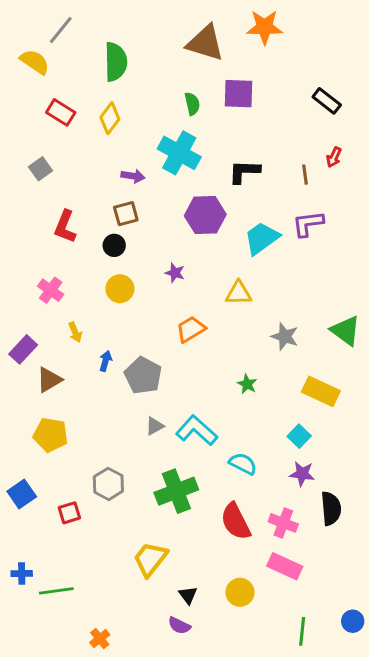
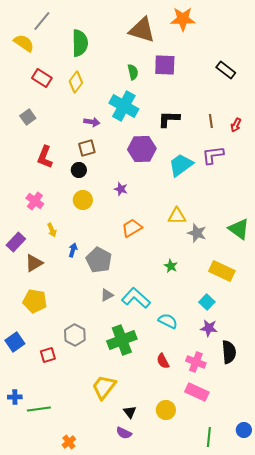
red arrow: (334, 157) -> (236, 125), moved
yellow triangle: (239, 293) -> (177, 216), moved
red semicircle: (236, 521) -> (163, 361), size x0.6

